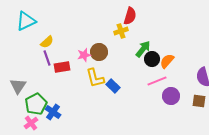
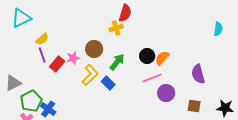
green arrow: (143, 49) -> (117, 62), moved
pink star: (84, 55) -> (73, 58), moved
red rectangle: (62, 67) -> (57, 64), turned -42
yellow L-shape: (95, 78) -> (90, 75), turned -120
gray triangle: (18, 86) -> (13, 83), turned 30
brown square: (199, 101) -> (194, 106), moved

